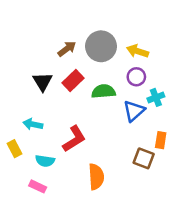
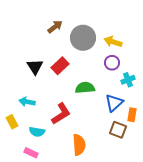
brown arrow: (67, 49) -> (55, 27), moved
green semicircle: (103, 91) -> (85, 88), moved
blue triangle: (134, 111) -> (114, 103), moved

